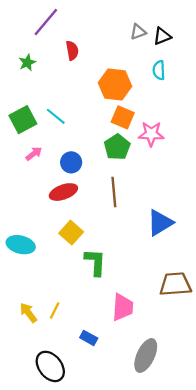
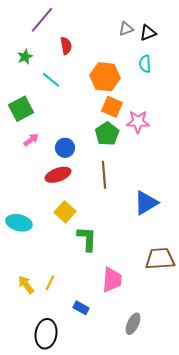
cyan line: (56, 116) -> (51, 80), moved
gray ellipse: (146, 355) -> (133, 324), size x0.7
black ellipse: (50, 366) -> (46, 334), turned 48

